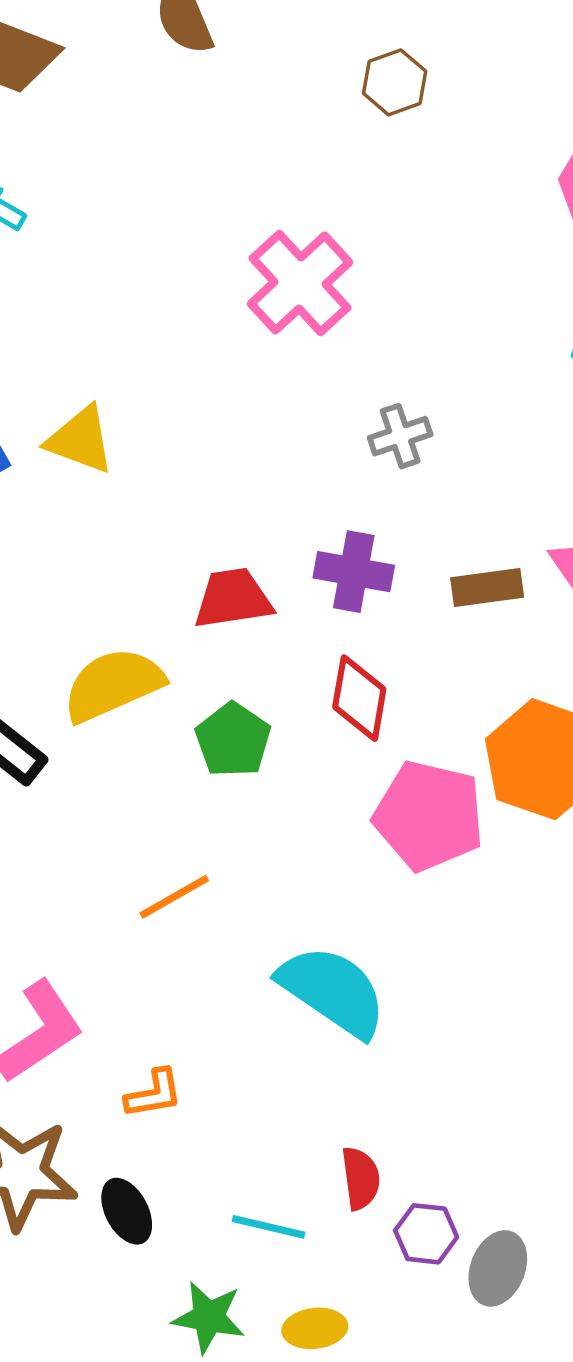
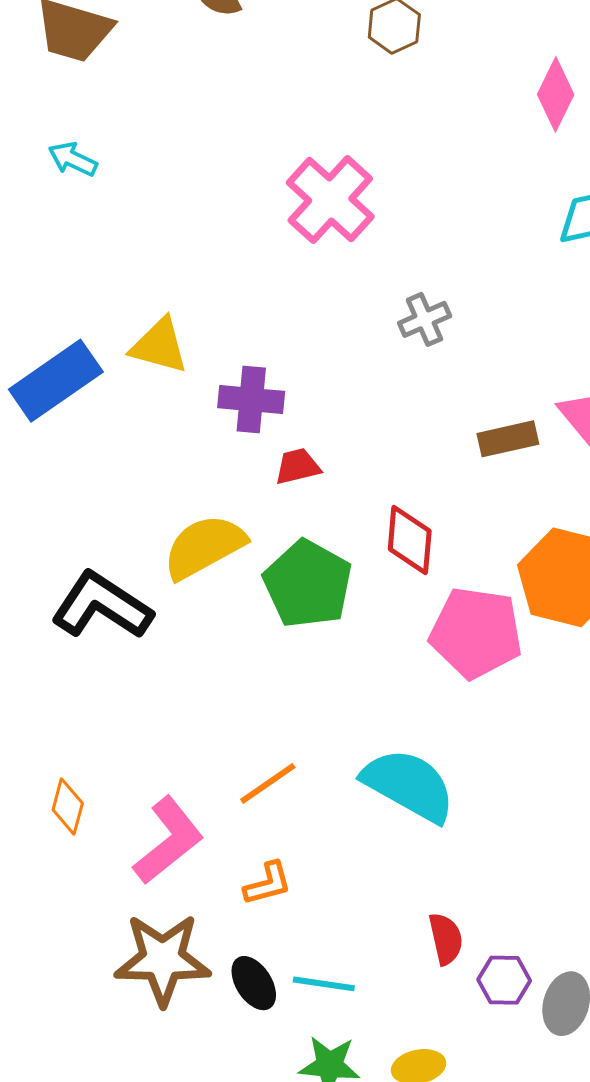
purple cross: (354, 572) -> (251, 400), moved
red trapezoid: (233, 598) -> (298, 466), size x0.7
green pentagon: (233, 740) -> (308, 584), size x1.4
orange line: (174, 897) -> (268, 783), moved
cyan line: (269, 1227) -> (324, 984), moved

